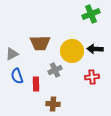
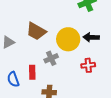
brown trapezoid: (40, 43) -> (36, 31), turned 30
blue semicircle: (17, 76) -> (13, 79), moved

